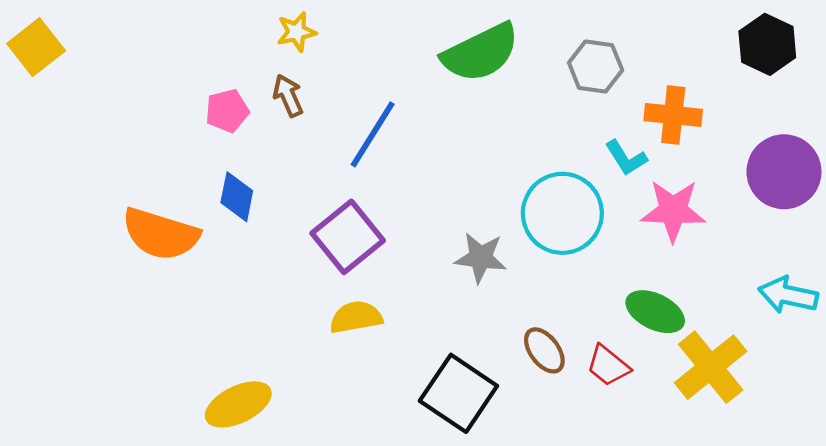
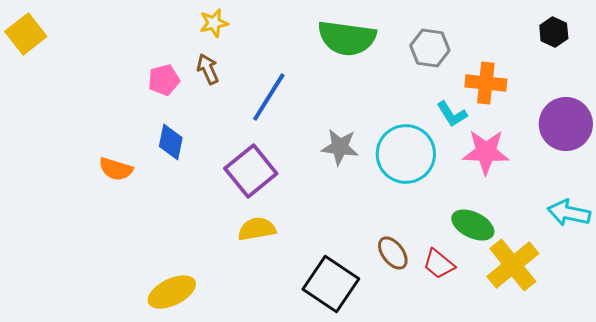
black hexagon: (767, 44) -> (554, 32), size x0.7
green semicircle: (481, 53) -> (347, 38), turned 34
orange semicircle: (161, 234) -> (116, 169), size x0.6
gray star: (481, 258) -> (340, 147), moved

